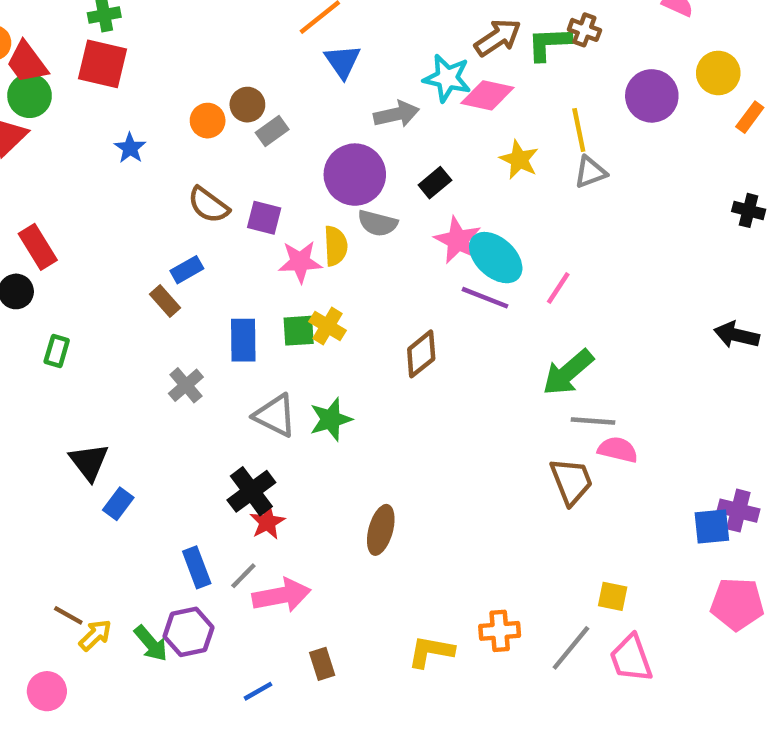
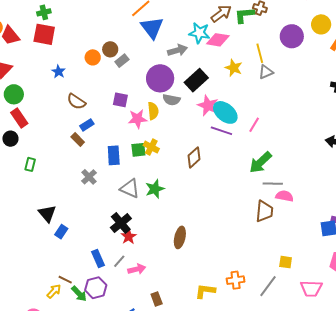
blue triangle: (343, 61) -> (152, 28), size x1.4
green circle: (30, 96) -> (14, 94), moved
black rectangle: (435, 183) -> (196, 80), size x1.6
brown semicircle: (208, 205) -> (76, 102), moved
brown trapezoid: (571, 481) -> (264, 211), turned 30
pink arrow: (281, 595) -> (137, 269), size x0.7
brown line: (68, 615) -> (65, 280), moved
pink trapezoid: (631, 658) -> (311, 289), moved, turned -65

